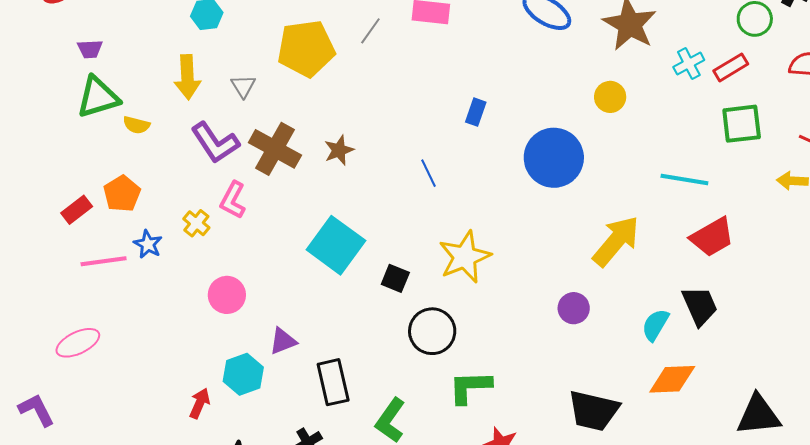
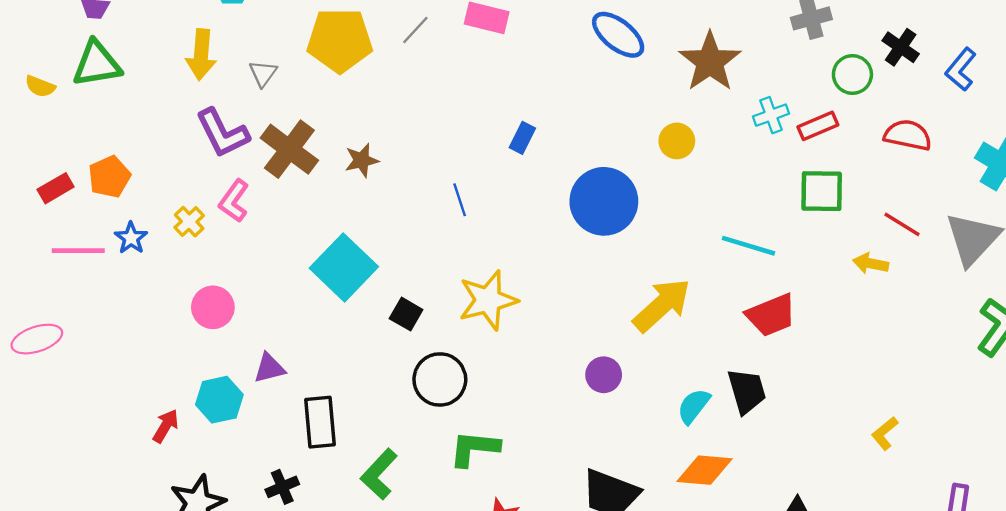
yellow semicircle: (136, 125) -> (40, 86), moved

